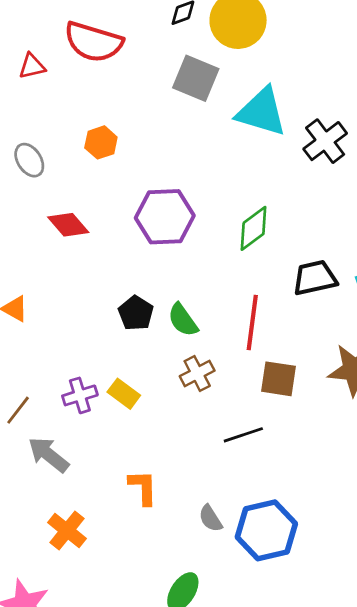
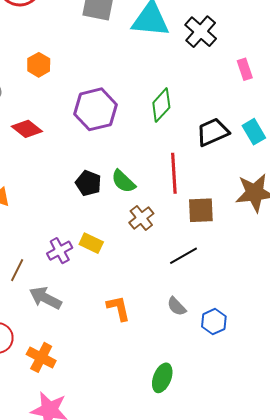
gray semicircle: (210, 518) -> (177, 306), moved
blue hexagon: (266, 530) -> (214, 322), size x0.6
orange cross: (67, 531) -> (41, 357), moved

